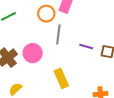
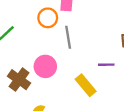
purple line: (86, 47) -> (106, 65), moved

